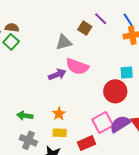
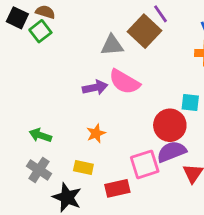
purple line: (101, 19) -> (160, 14), moved
brown square: (85, 28) -> (144, 31), size x1.6
orange star: (59, 114) -> (96, 133), moved
purple semicircle: (120, 124) -> (172, 152), moved

